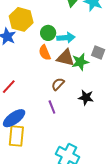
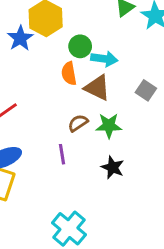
green star: (80, 62) -> (109, 126), moved
black star: (86, 97) -> (113, 167), moved

